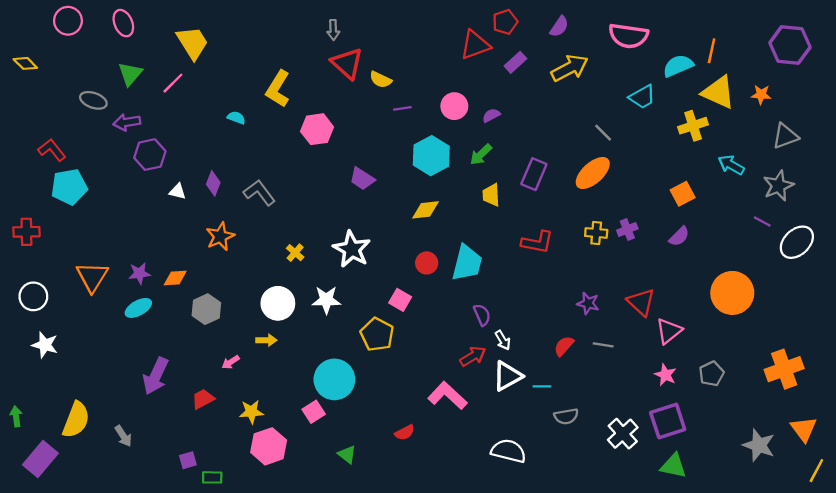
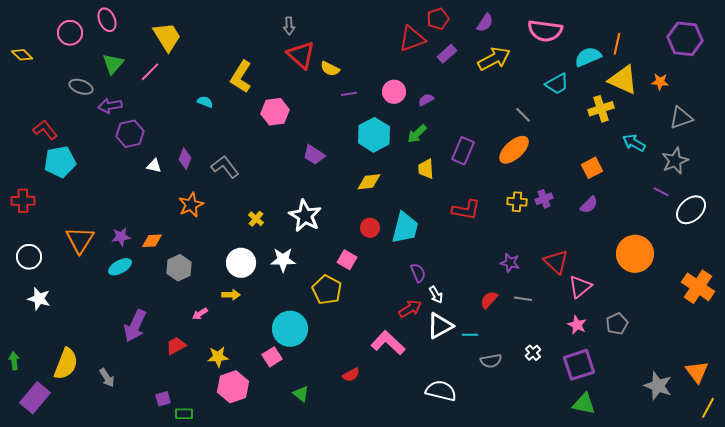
pink circle: (68, 21) -> (70, 33), moved
orange cross: (784, 369) -> (698, 287), moved, turned -36
white cross: (623, 434) -> (533, 353), moved, size x0.6

